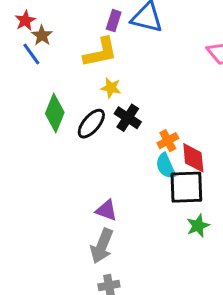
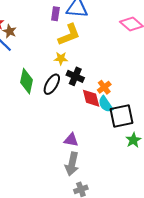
yellow L-shape: (100, 52) -> (69, 35), moved
red diamond: (193, 158) -> (91, 98), moved

